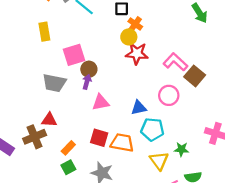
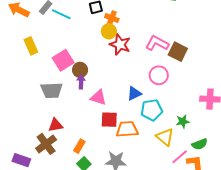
red star: (137, 53) -> (120, 44), turned 30
pink triangle: (101, 102) -> (98, 97), turned 42
red square: (99, 138) -> (109, 120), moved

